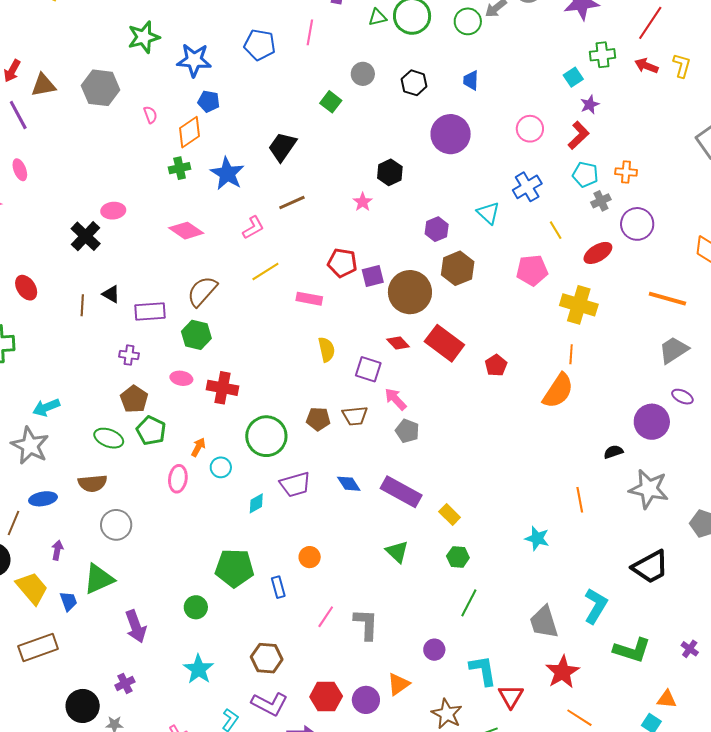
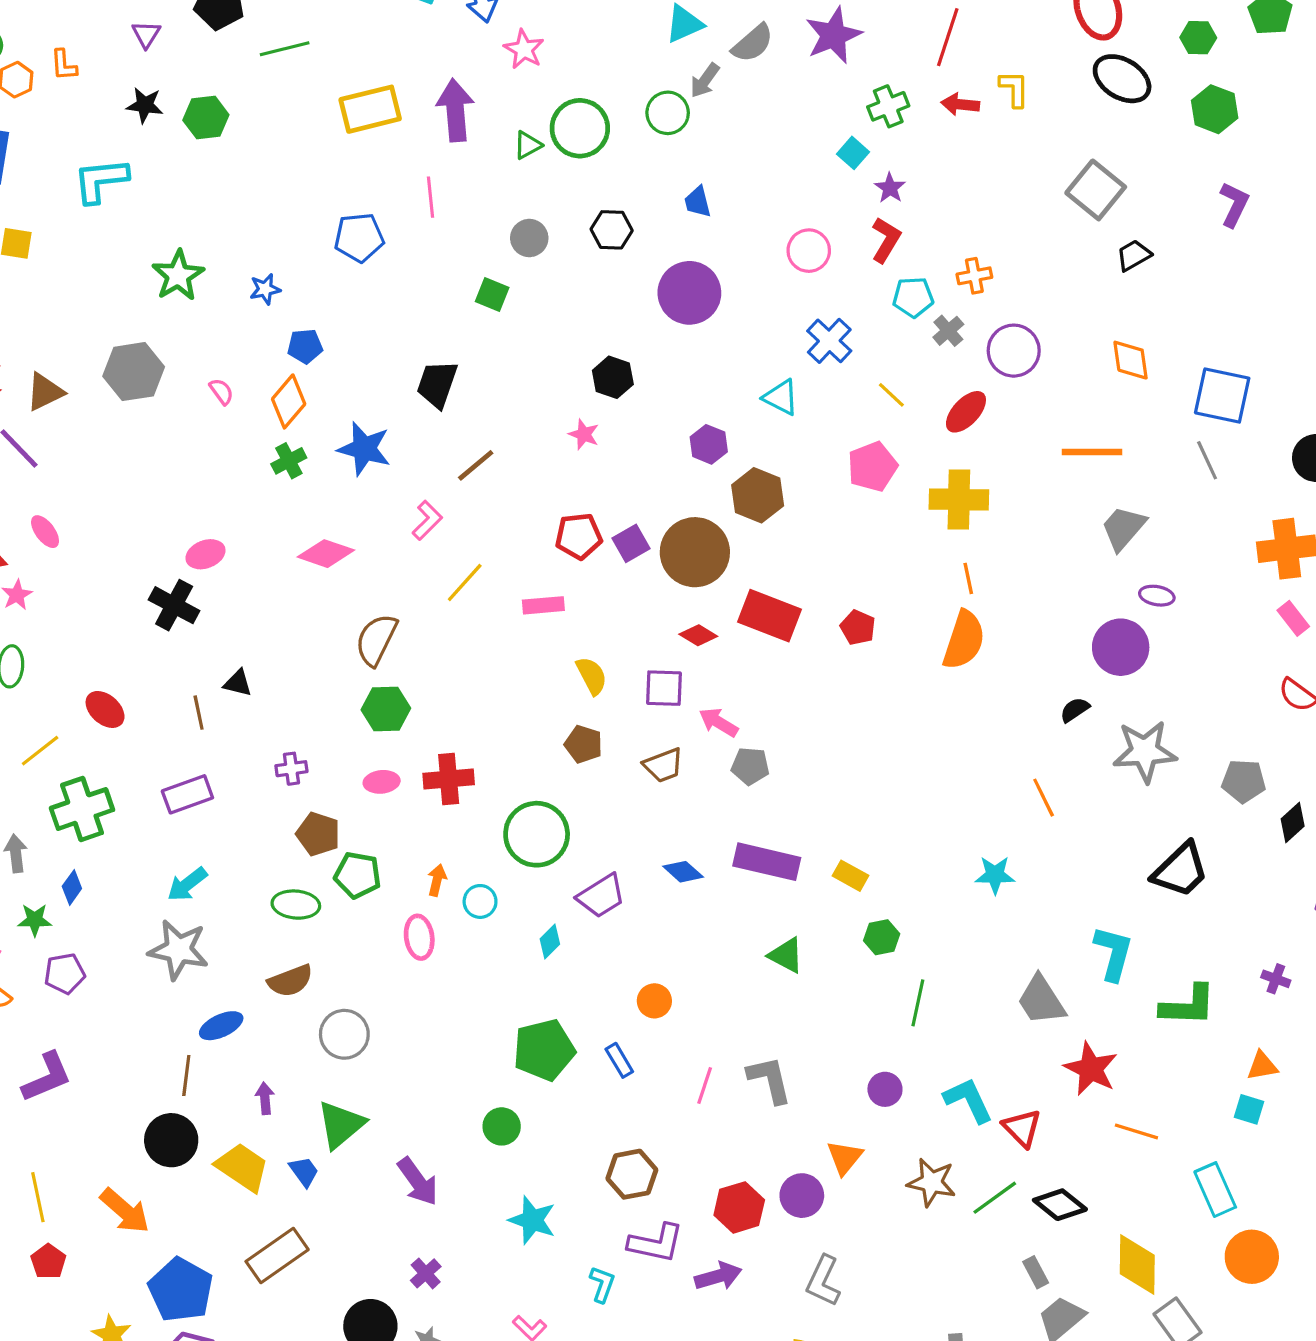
blue star: (194, 60) -> (265, 289), size x0.6
purple rectangle: (150, 311) -> (187, 794), moved
brown pentagon: (318, 419) -> (583, 744), moved, turned 30

